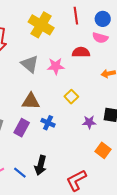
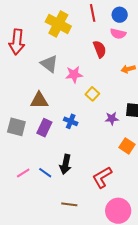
red semicircle: (81, 52) -> (100, 49), turned 72
pink star: (56, 66) -> (74, 74), moved
brown triangle: (31, 101) -> (39, 100), moved

